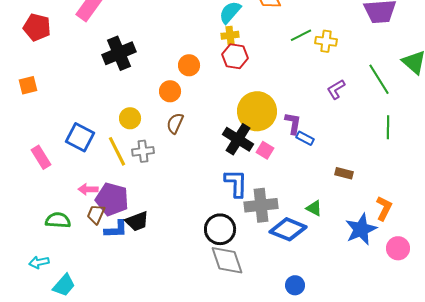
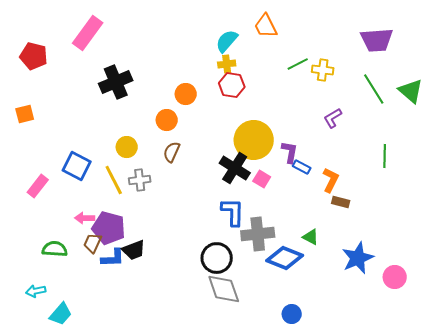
green line: (379, 79) -> (374, 89), moved
pink rectangle: (41, 157) -> (38, 186), turned 70
orange L-shape: (384, 208) -> (331, 180), moved

